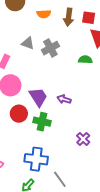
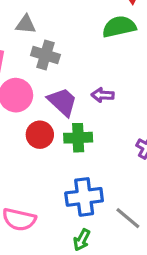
gray cross: (50, 48) -> (45, 55), moved, turned -30
green semicircle: (85, 60) -> (119, 27), size x1.5

